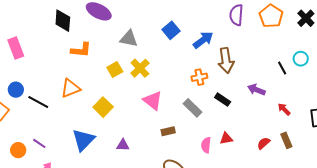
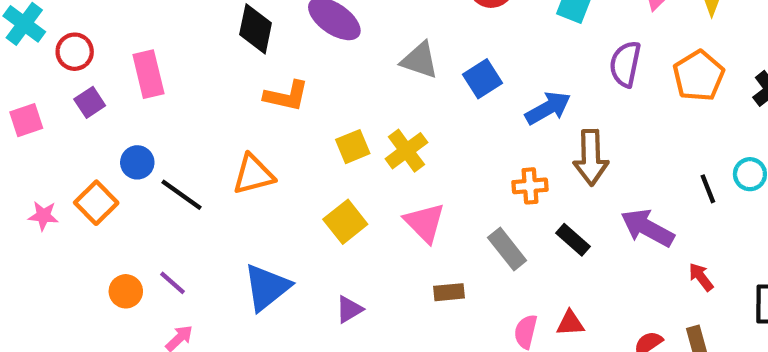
gray triangle: (129, 39) -> (420, 60), moved
purple arrow: (256, 90) -> (647, 228), size x1.4
yellow square: (103, 107) -> (345, 222), moved
purple triangle: (123, 145) -> (349, 309), turned -40

